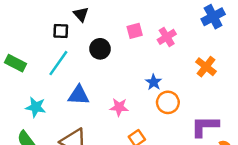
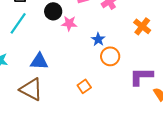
blue triangle: (79, 95) -> (39, 61), moved
pink star: (119, 107) -> (69, 23), moved

